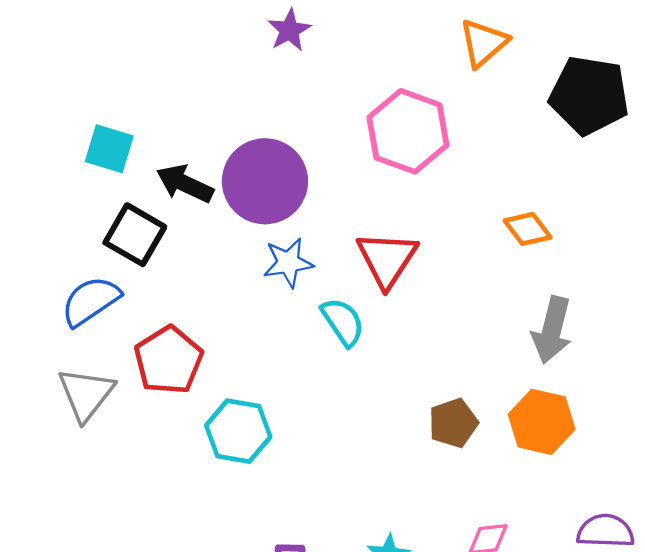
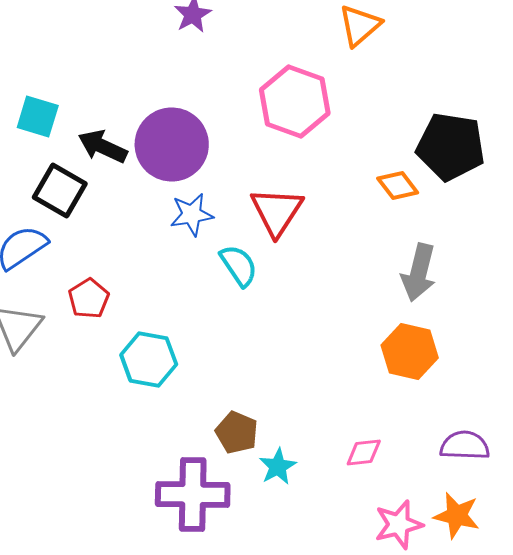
black pentagon: (589, 95) -> (451, 146), moved
red pentagon: (169, 360) -> (89, 298), size x0.7
brown pentagon: (453, 423) -> (237, 432), moved, turned -30

